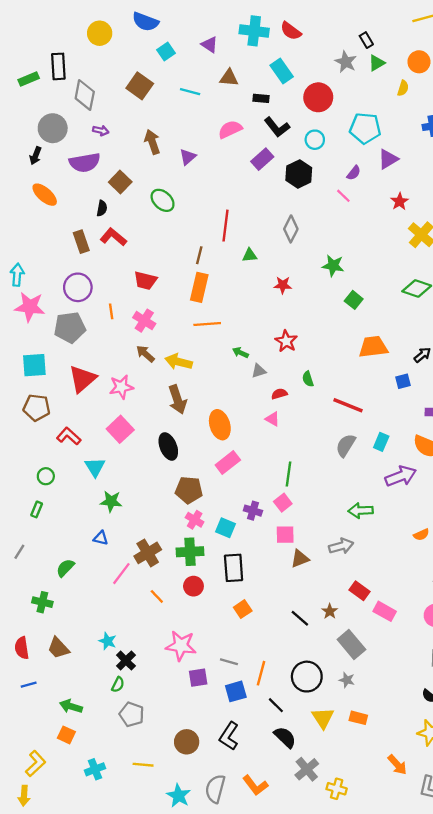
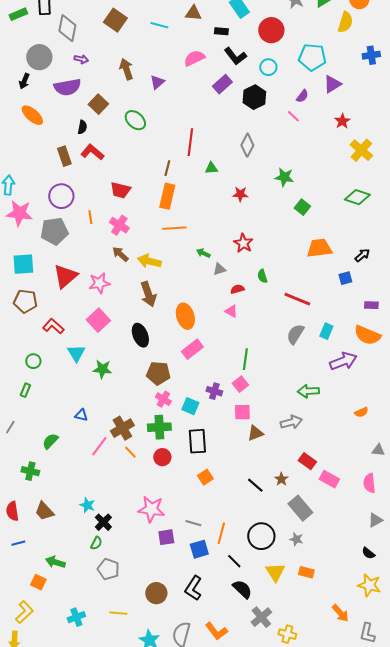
yellow semicircle: (403, 88) -> (345, 22), size x1.5
green star: (111, 501) -> (102, 369), moved
orange line: (157, 596) -> (130, 452), moved
orange square: (66, 735) -> (38, 582), moved

